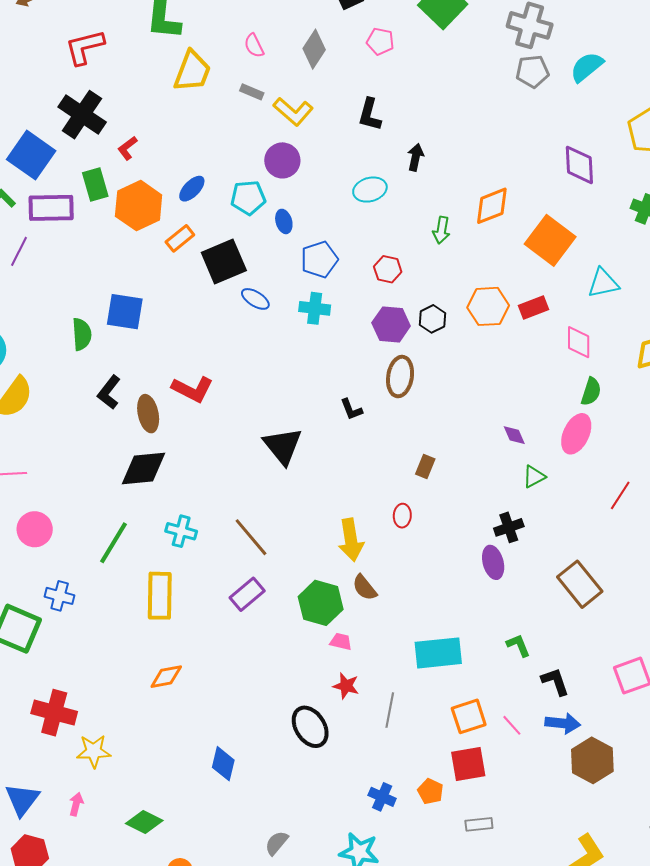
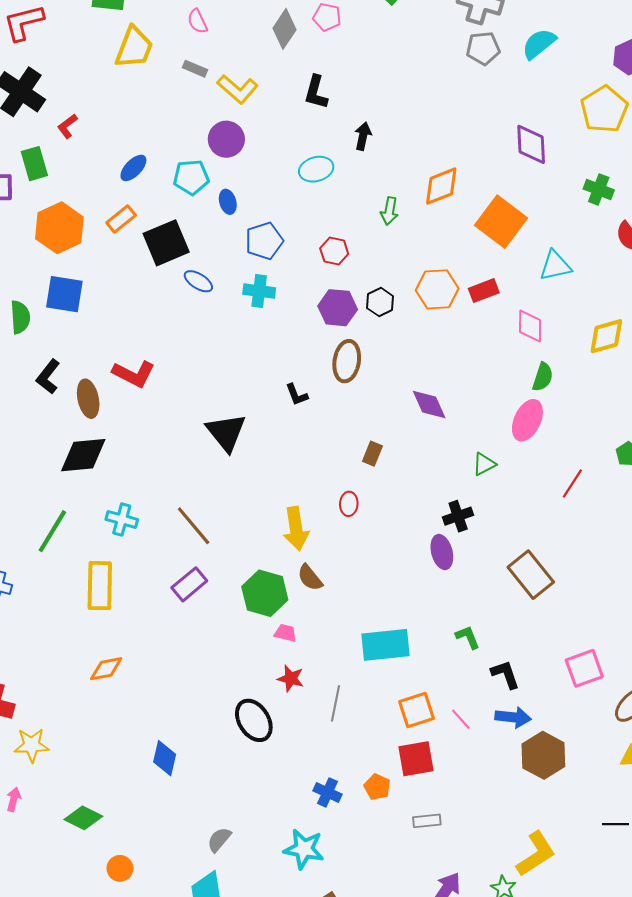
gray diamond: (314, 49) -> (285, 29), moved
orange hexagon: (139, 206) -> (59, 228), moved
purple diamond: (514, 435) -> (429, 404), moved, size x1.5

